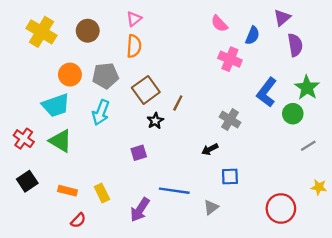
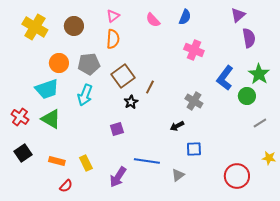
pink semicircle: (219, 24) -> (153, 20), moved
blue semicircle: (252, 35) -> (185, 17), moved

